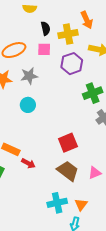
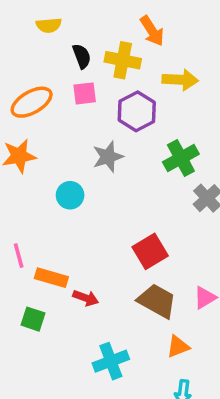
yellow cross: (68, 34) -> (123, 60), turned 30
gray star: (29, 76) -> (108, 157), moved
cyan cross: (57, 203) -> (111, 361), moved
orange triangle: (81, 204) -> (178, 347), moved, turned 40

